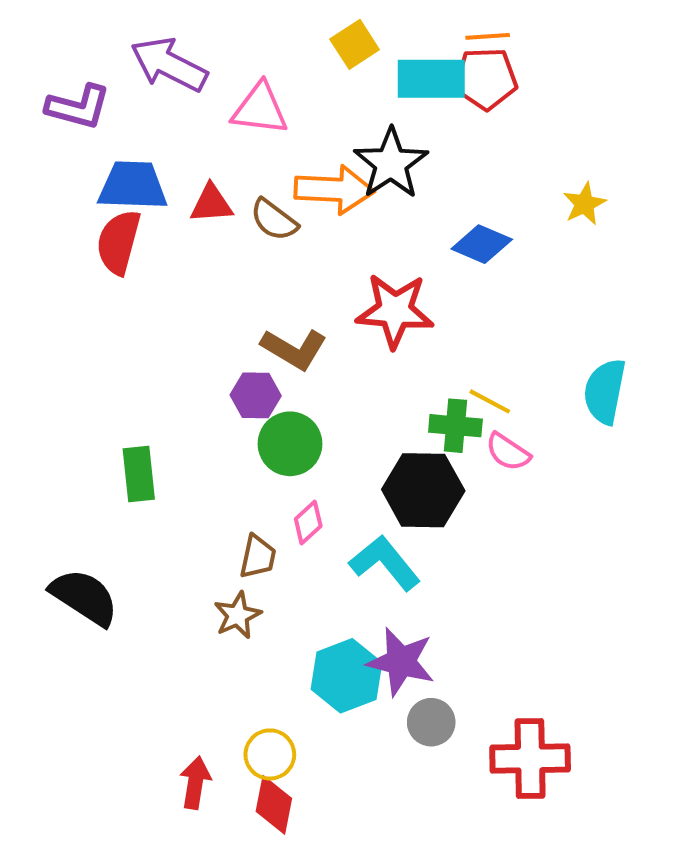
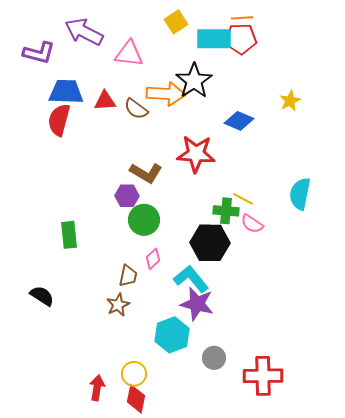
black semicircle: (84, 597) -> (42, 296), size x0.7
purple star: (401, 662) -> (197, 304), moved

